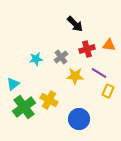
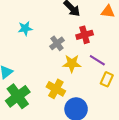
orange triangle: (109, 45) -> (108, 12), moved
cyan star: (36, 59) -> (25, 28), moved
yellow cross: (49, 100) -> (56, 89), moved

